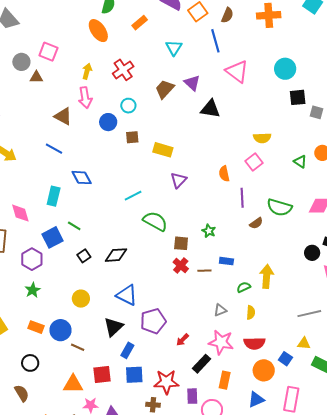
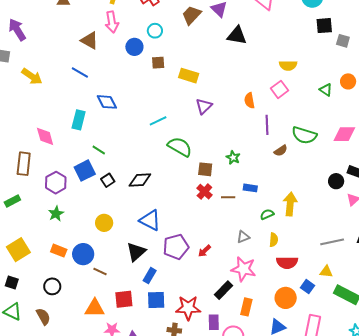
blue square: (52, 237) -> (85, 171), moved
red arrow: (182, 340) -> (204, 251), moved
red semicircle: (254, 343) -> (287, 263), moved

